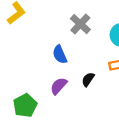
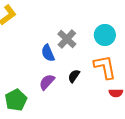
gray cross: (80, 24) -> (67, 39), moved

